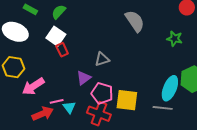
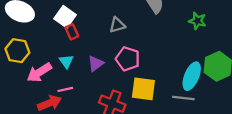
gray triangle: (102, 59) -> (117, 25), moved
pink pentagon: (102, 93) -> (128, 59), moved
cyan triangle: (69, 107) -> (66, 61), moved

